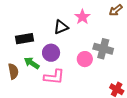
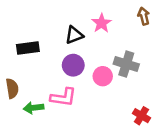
brown arrow: (116, 10) -> (144, 16), turned 112
purple circle: (51, 53) -> (73, 65), moved
green arrow: (32, 63) -> (34, 108), moved, turned -42

